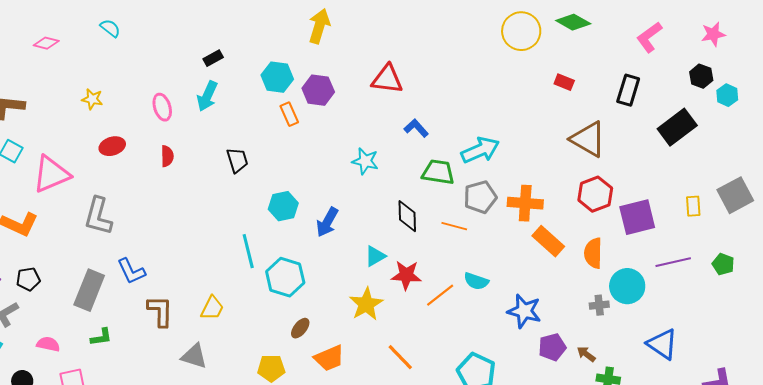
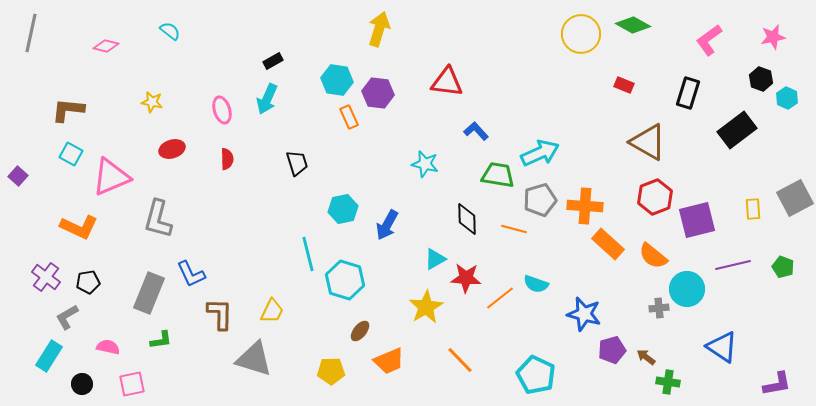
orange semicircle: (593, 253) -> (653, 256), turned -52
gray triangle: (194, 356) -> (254, 359), size x1.4

